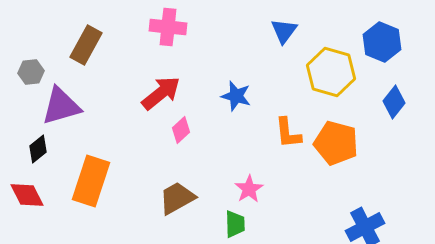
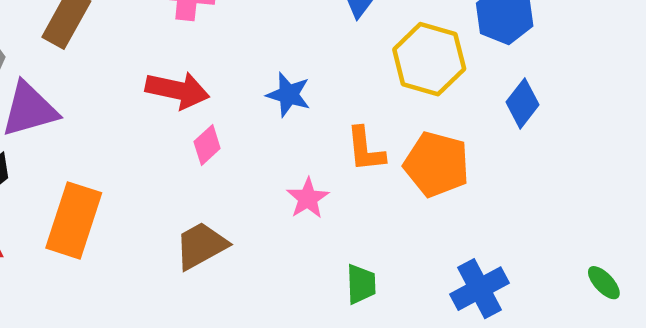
red arrow: (161, 93) -> (177, 90), turned 51
pink star: (249, 189) -> (308, 198), moved
green trapezoid: (235, 224) -> (361, 284), moved

